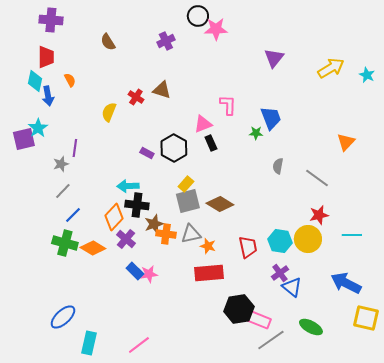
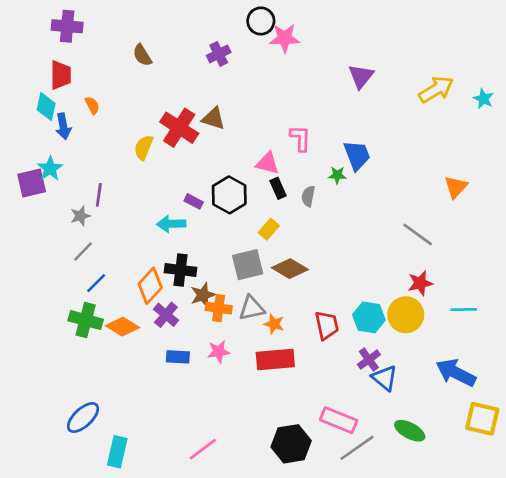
red cross: (136, 97) -> (179, 128), size x1.8
pink triangle: (203, 124) -> (267, 163), turned 36
gray semicircle: (278, 166) -> (308, 196), moved
yellow rectangle: (186, 184) -> (269, 229), moved
cyan arrow: (128, 186) -> (171, 224), moved
blue rectangle: (135, 271) -> (178, 357), turned -42
pink star: (149, 274) -> (219, 352), moved
black hexagon: (239, 309) -> (291, 444), moved
pink line: (139, 345) -> (203, 449), moved

